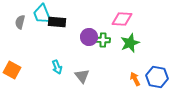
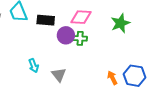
pink diamond: (122, 19) -> (81, 17), moved
black rectangle: (57, 22) -> (46, 20), moved
green star: (130, 43) -> (120, 23), moved

